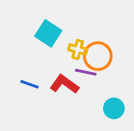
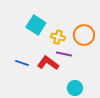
orange circle: (98, 56) -> (84, 35), moved
cyan circle: (114, 108) -> (75, 88), moved

